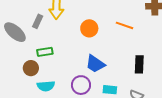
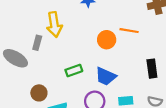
orange circle: (89, 28) -> (107, 40), moved
green rectangle: (45, 52) -> (74, 71), moved

